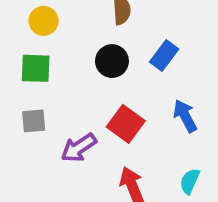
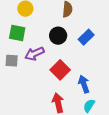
blue arrow: (185, 116) -> (84, 84), moved
purple arrow: (79, 148) -> (34, 54), moved

